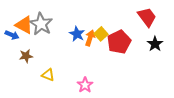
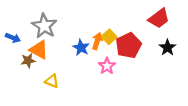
red trapezoid: (147, 17) -> (159, 18), turned 90
orange triangle: (24, 25) -> (39, 50), moved
blue star: (77, 34) -> (81, 48), moved
pink star: (85, 85) -> (107, 66), moved

